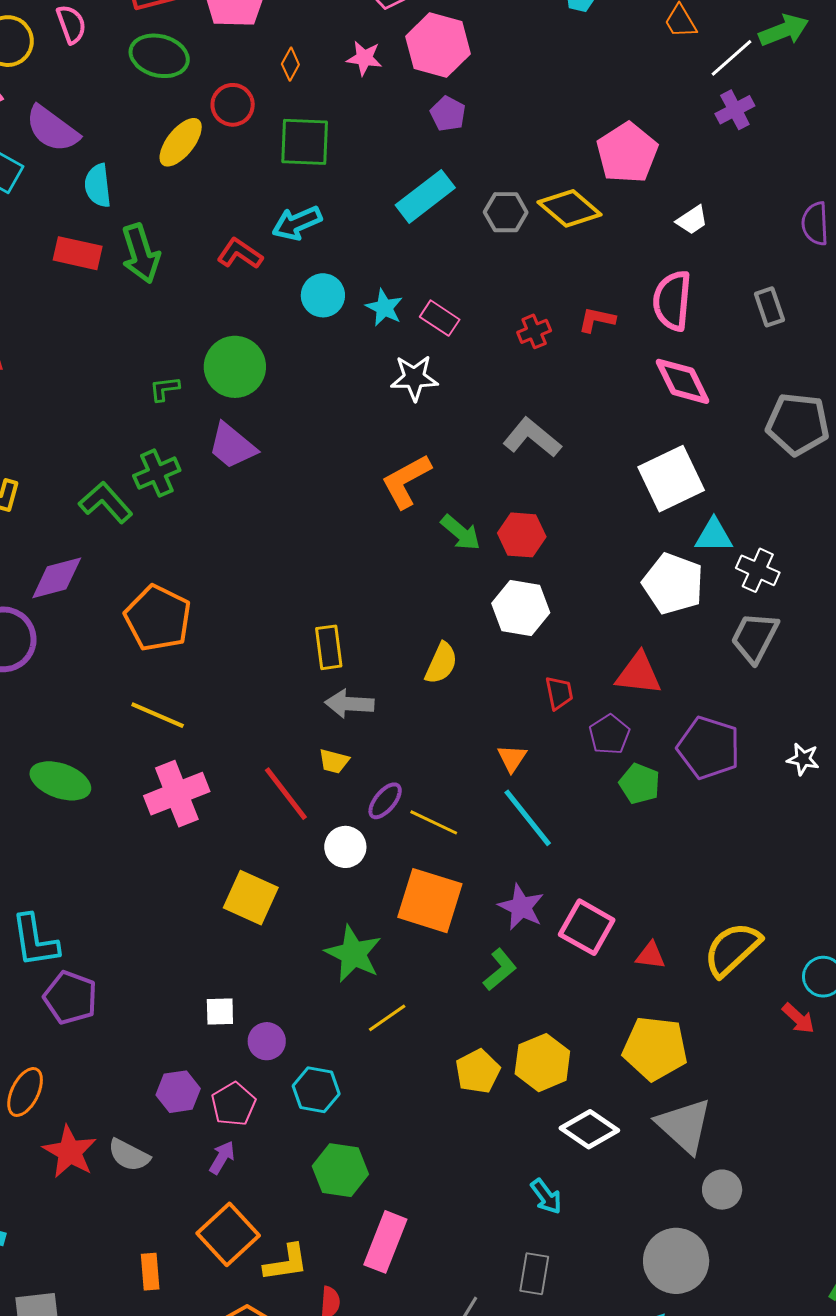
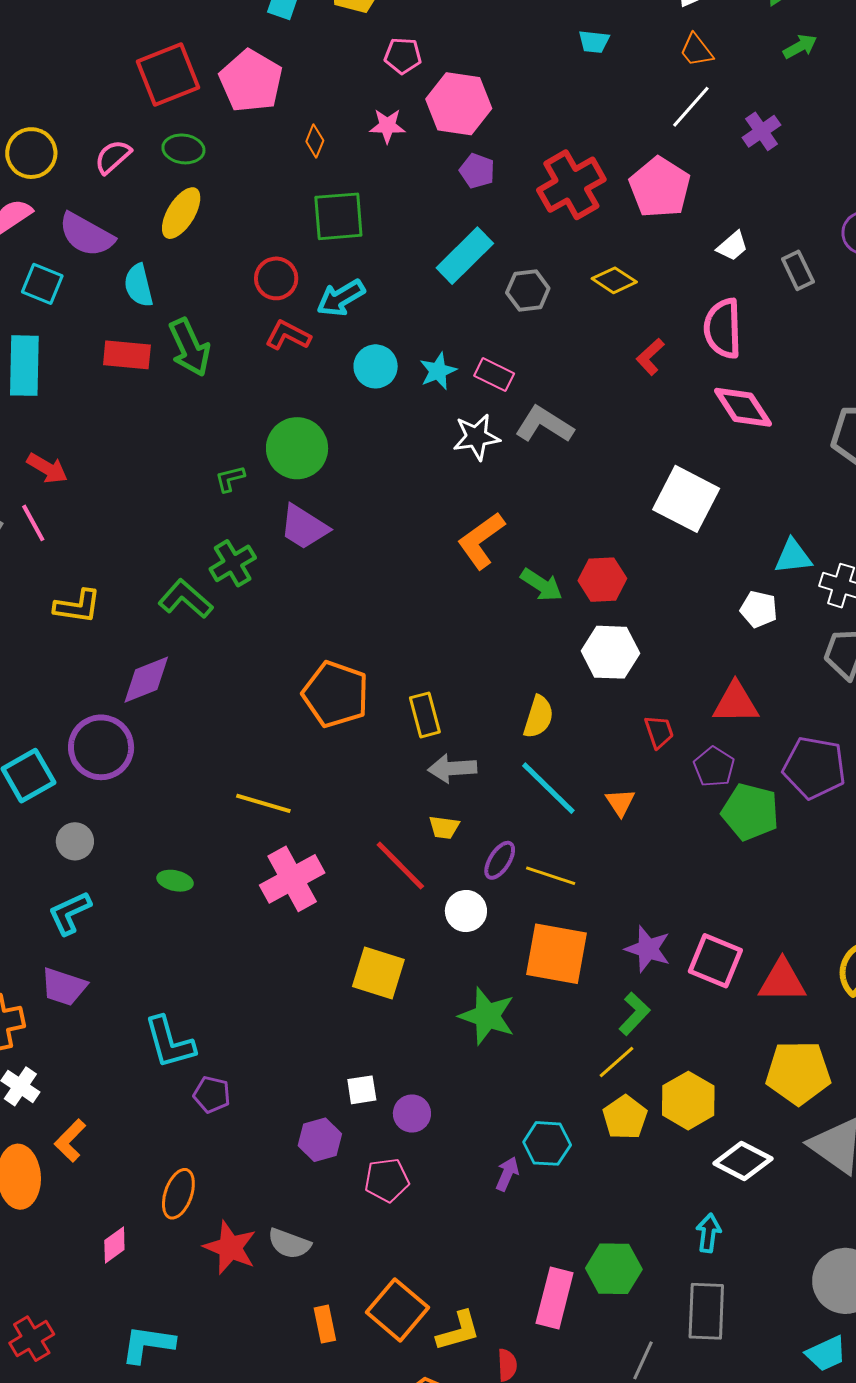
pink semicircle: (71, 24) -> (113, 157), moved, turned -105
green arrow: (784, 30) -> (800, 47), size x0.7
green ellipse: (159, 56) -> (183, 149), size x0.7
white line: (731, 58) -> (691, 107), moved
red circle: (233, 105) -> (276, 278), moved
yellow ellipse: (181, 142) -> (181, 213), moved
yellow diamond: (570, 208) -> (614, 280), moved, size x0.7
gray hexagon: (506, 212) -> (528, 291), moved
gray rectangle: (769, 307) -> (798, 270), moved
cyan star: (384, 308) -> (438, 371), turned 30
red L-shape: (597, 320) -> (650, 357), turned -48
red cross: (534, 331) -> (571, 185), moved, size x2.0
gray L-shape: (532, 438) -> (544, 425), moved
white square: (671, 479) -> (686, 499), moved, turned -30
white pentagon: (673, 584) -> (759, 609), size x0.6
orange pentagon: (158, 618) -> (336, 694), moved
green ellipse: (60, 781) -> (175, 881), size x0.6
green pentagon: (640, 784) -> (750, 812), size x1.4
cyan line: (528, 818) -> (548, 788), moved
red triangle: (650, 955) -> (782, 981), size x1.6
purple pentagon: (70, 998) -> (212, 1095), size x0.7
yellow line: (387, 1018) -> (617, 1062), moved
cyan hexagon: (316, 1090) -> (547, 1143), moved
purple hexagon: (178, 1092) -> (320, 1140), moved
pink pentagon: (233, 1104) -> (387, 1180), turned 30
purple arrow: (222, 1157) -> (507, 1174), moved
green hexagon: (340, 1170) -> (614, 1269), moved
cyan arrow: (546, 1196) -> (708, 1233), turned -129
orange rectangle: (150, 1272) -> (325, 1324), moved
gray rectangle: (534, 1274) -> (706, 1311), size x1.4

